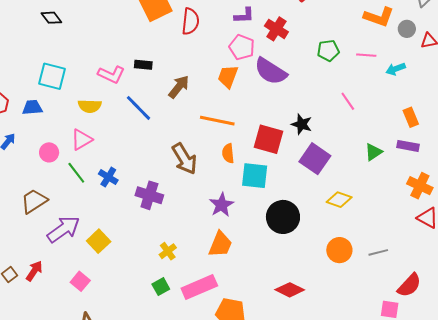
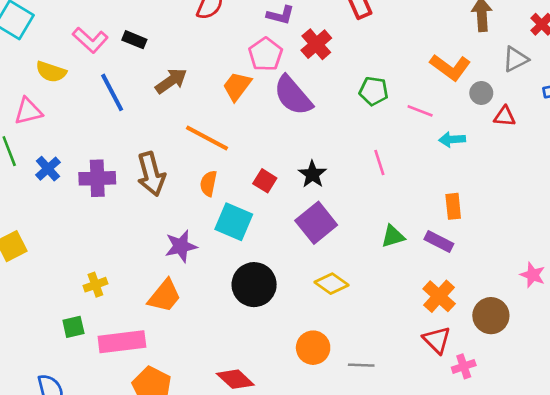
red square: (268, 139) -> (265, 181), size x0.6
purple cross: (149, 195) -> (97, 178), moved, turned -36

